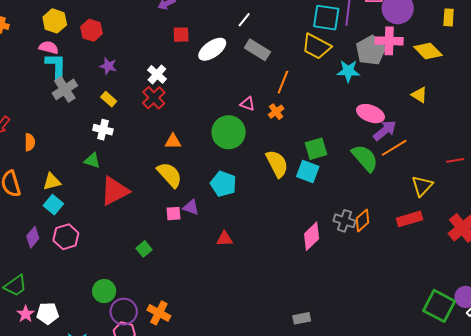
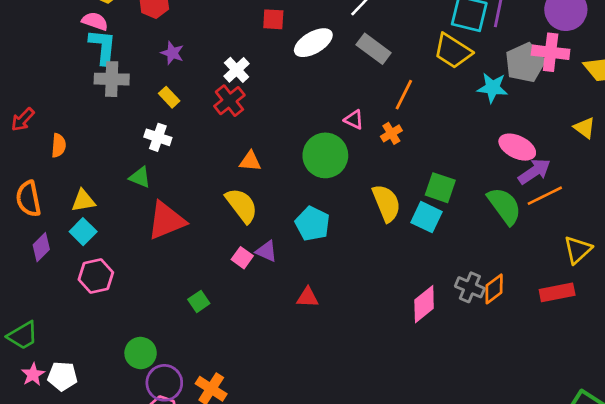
gray cross: (65, 89) -> (112, 79), turned 30
green square: (316, 149) -> (440, 188), turned 30
pink square: (173, 214) -> (242, 258), turned 35
purple diamond: (33, 237) -> (41, 247), moved

